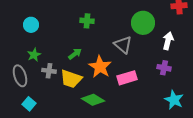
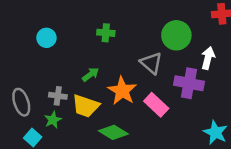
cyan circle: (31, 25) -> (46, 38), moved
green star: (34, 55) -> (53, 120), moved
purple cross: (164, 68) -> (189, 83), moved, size x1.6
pink rectangle: (127, 78) -> (156, 105), turned 60

